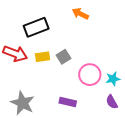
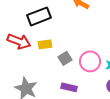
gray square: (64, 57) -> (65, 58), moved

